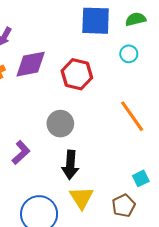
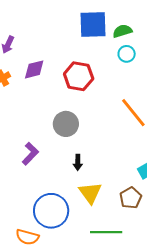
green semicircle: (136, 19) -> (122, 31), moved
purple diamond: (31, 64) -> (34, 69), size x0.7
black arrow: (70, 165) -> (78, 162), size x0.6

